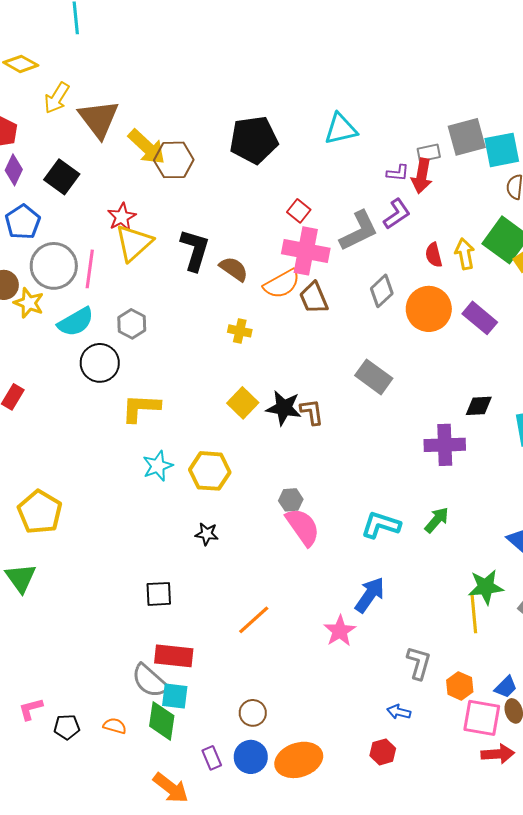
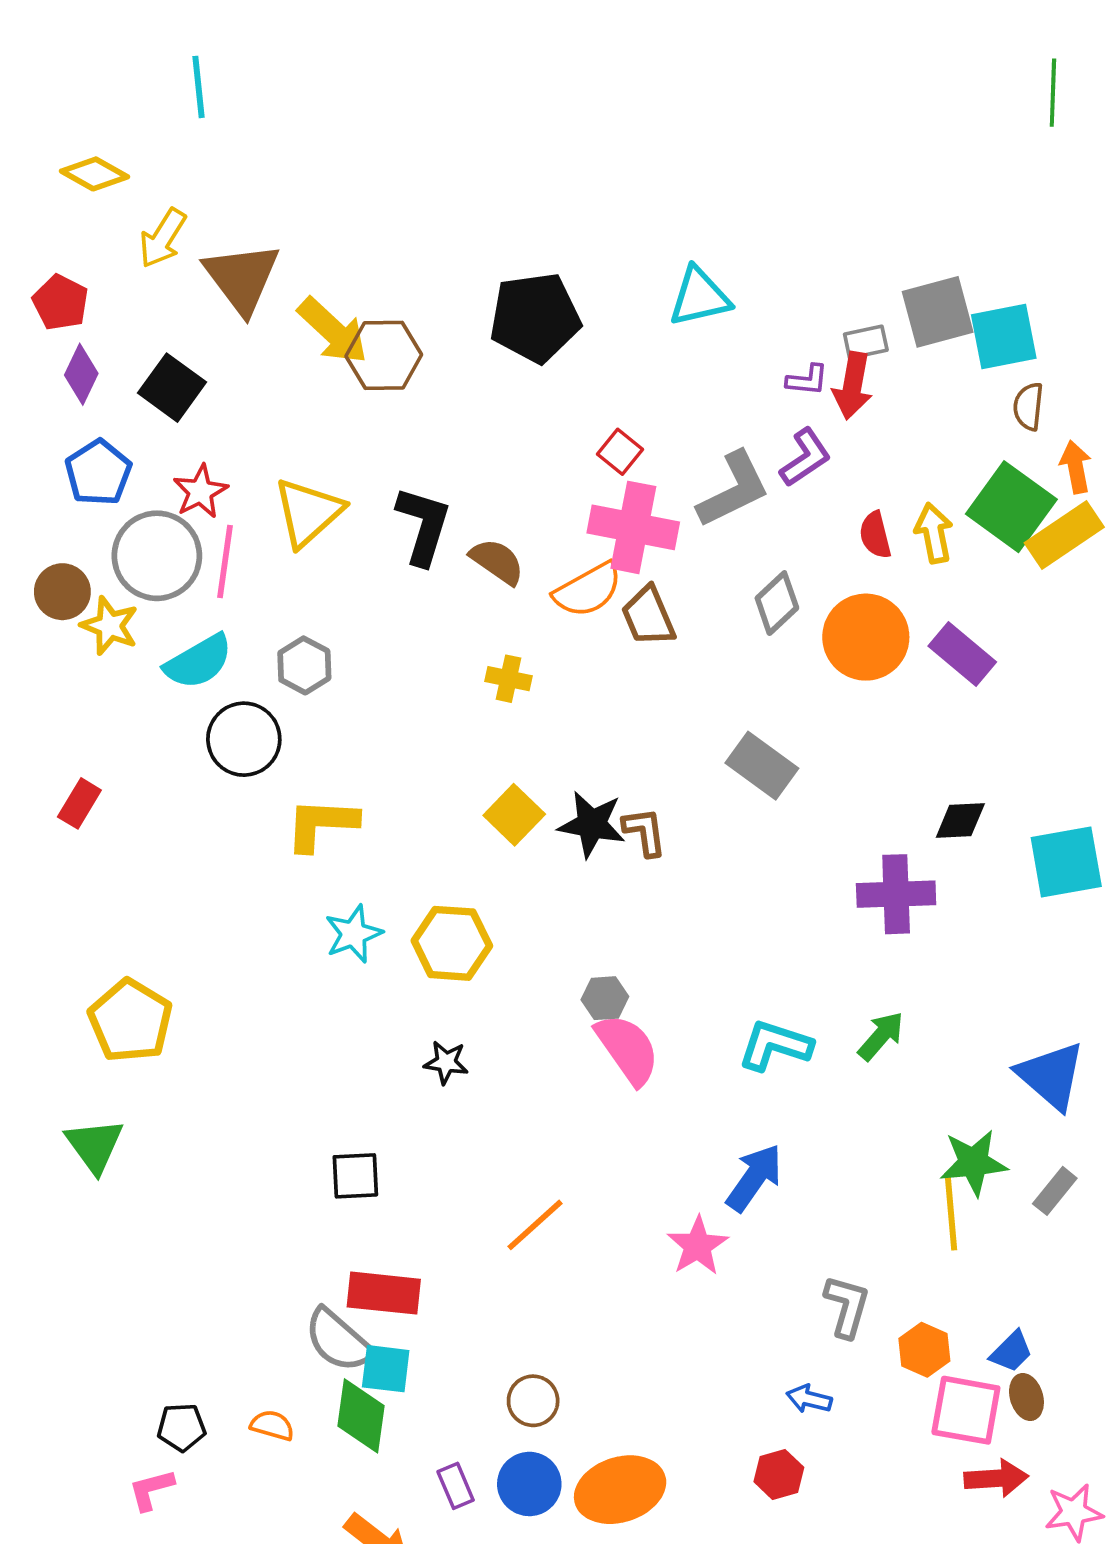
red star: (122, 217) -> (200, 492), moved
pink L-shape: (31, 709) -> (151, 1490), moved

